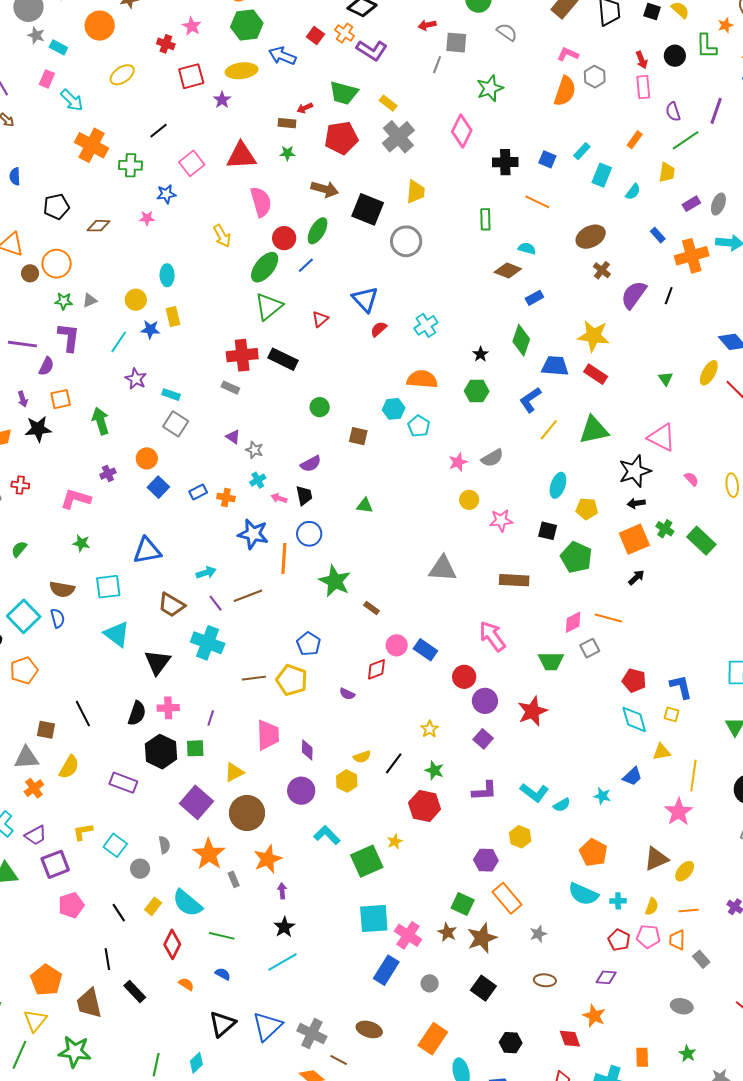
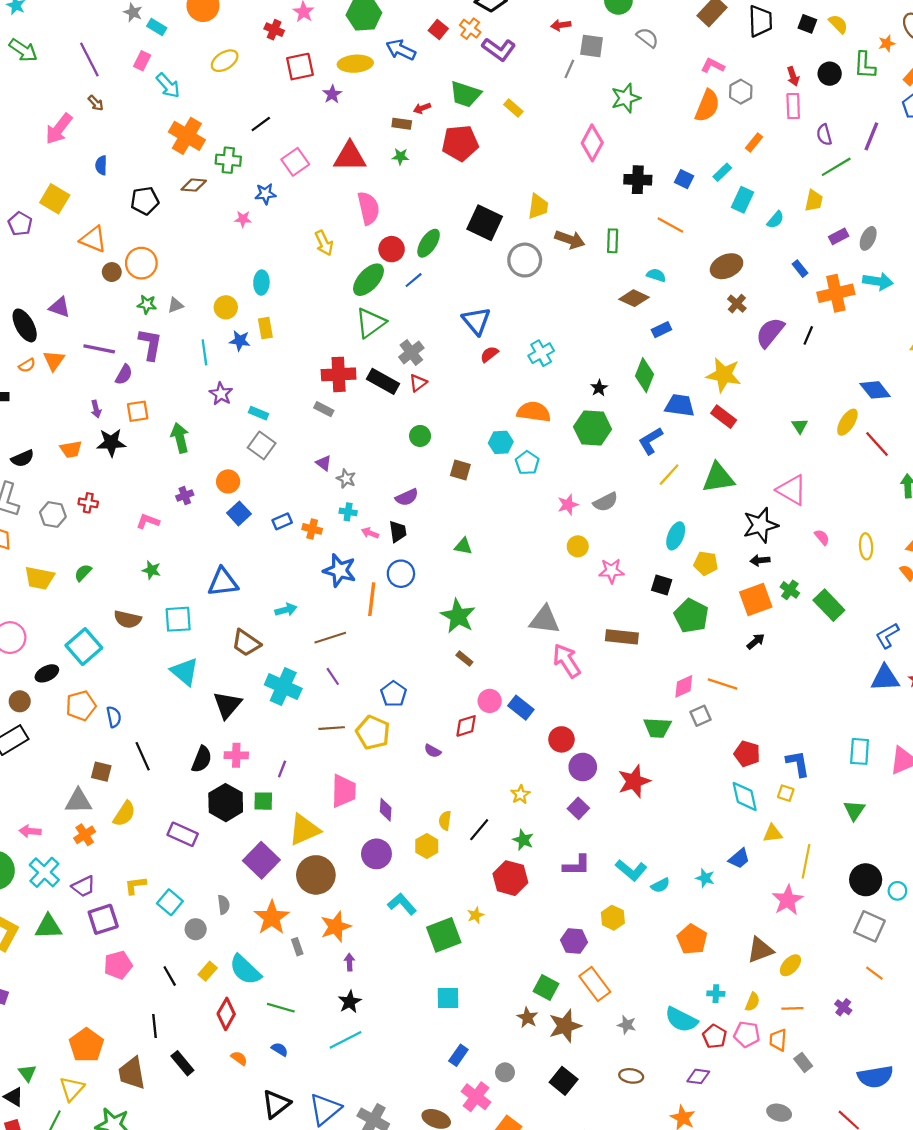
gray cross: (398, 137) -> (411, 352), moved, size x0.7
orange rectangle: (635, 140) -> (754, 143), moved
brown arrow: (325, 189) -> (570, 240), moved
brown diamond: (99, 226) -> (194, 185), moved
red triangle: (320, 319) -> (418, 383), moved
cyan line: (119, 342) -> (204, 352), turned -45
green hexagon: (477, 391) -> (593, 428), size x1.4
cyan cross: (258, 480) -> (348, 512), turned 35
pink L-shape: (76, 499) -> (148, 521), size x0.7
green star: (335, 581) -> (458, 616), moved
purple line: (216, 603) -> (333, 676), moved
blue semicircle: (58, 618) -> (114, 717), moved
pink arrow: (492, 636) -> (567, 661), moved
yellow semicircle: (362, 757) -> (445, 820), turned 114
yellow triangle: (234, 772) -> (304, 830), size x1.5
cyan semicircle: (583, 894) -> (681, 1020), moved
cyan square: (374, 919) -> (448, 998), size x0.7
gray star: (538, 934) -> (627, 1025), turned 30
pink cross: (408, 935) -> (476, 1097), moved
blue rectangle: (386, 970) -> (458, 1055), size x0.7

